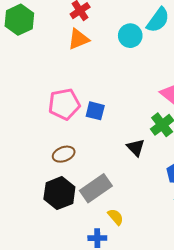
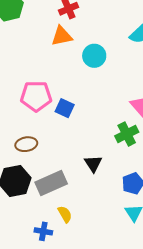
cyan circle: (130, 36) -> (94, 56), moved
black triangle: (136, 148) -> (93, 164), moved

